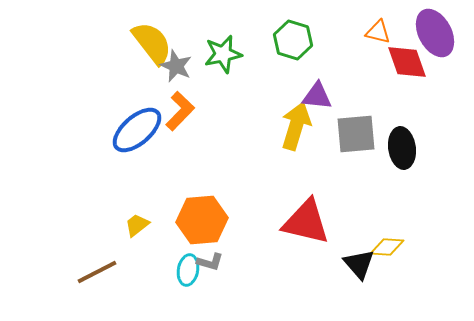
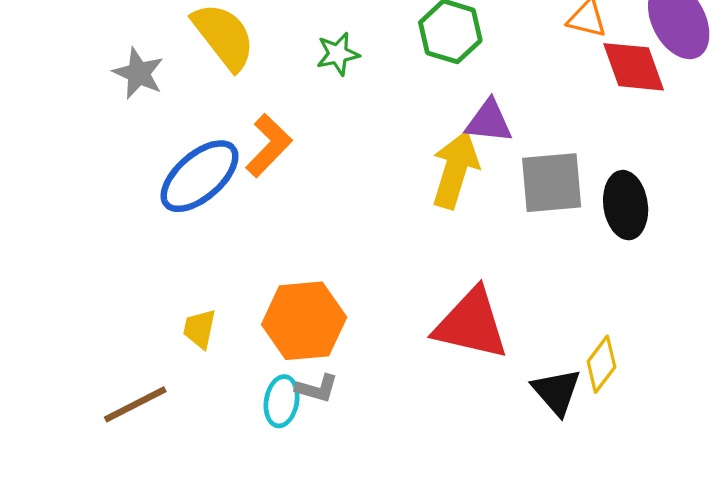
green star: (223, 54) -> (338, 54), size x0.7
gray star: (176, 66) -> (138, 73), moved
yellow trapezoid: (137, 225) -> (200, 329), turned -40
yellow diamond: (387, 247) -> (601, 364), turned -56

